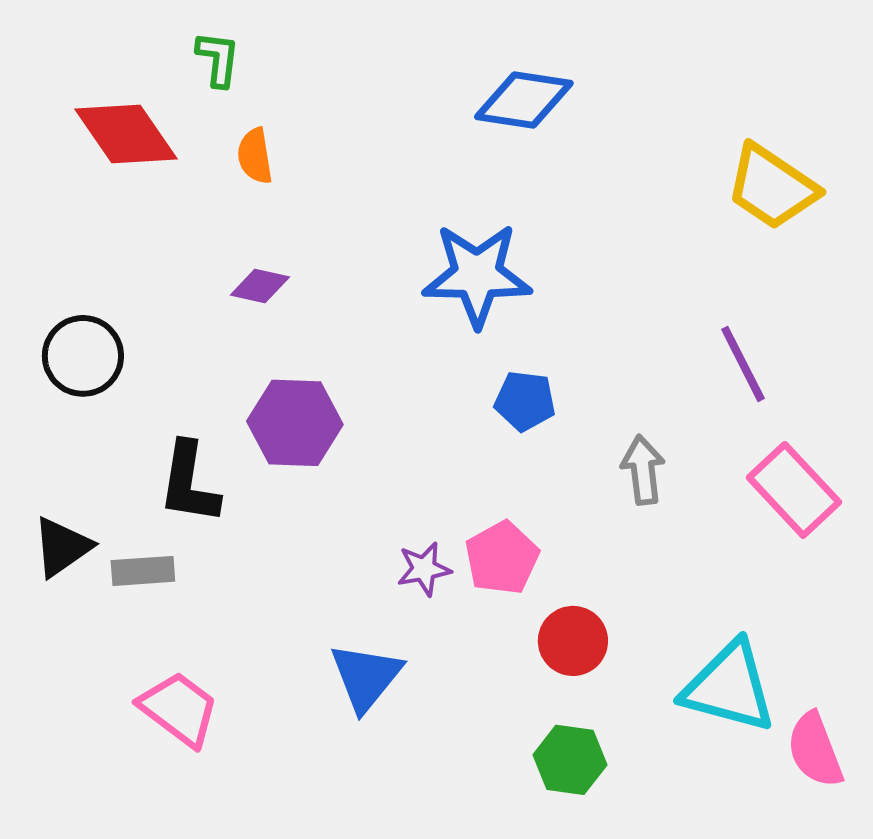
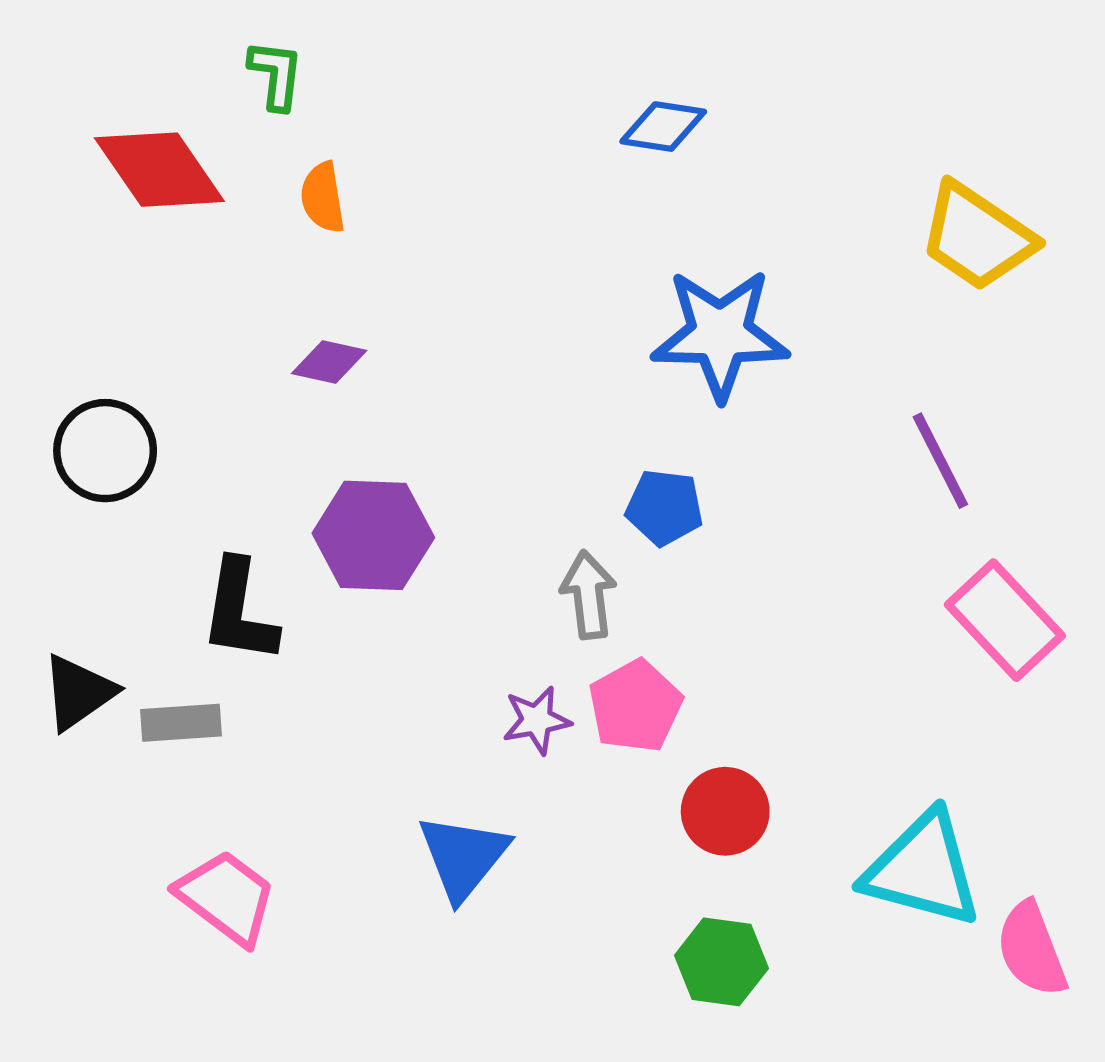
blue diamond: (524, 100) -> (663, 127), size x0.7
blue star: (477, 275) -> (720, 334), moved
gray arrow: (643, 470) -> (589, 595), moved

